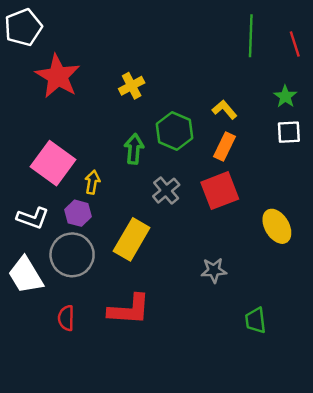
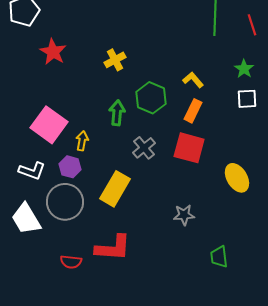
red star: (58, 76) -> (53, 52), size x0.7
red square: (220, 191) -> (189, 148), turned 36
red semicircle: (66, 318) -> (71, 262), moved, turned -85

